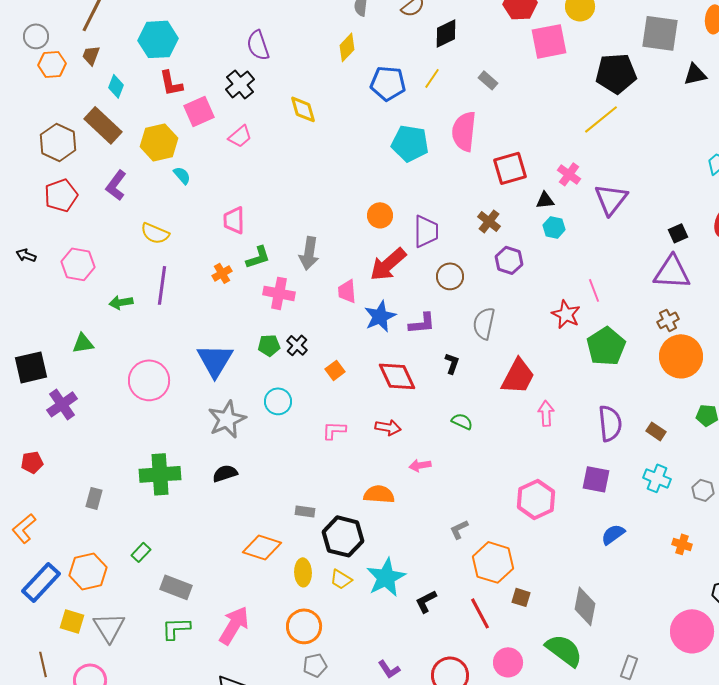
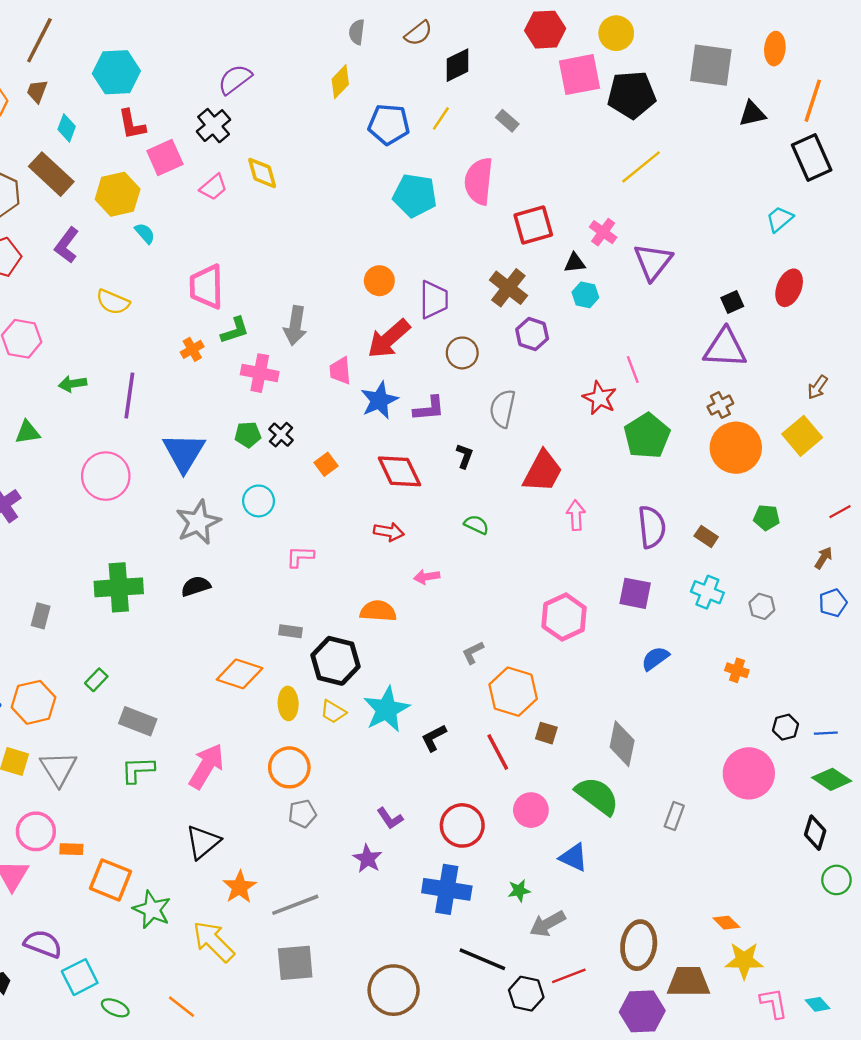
purple semicircle: (258, 45) -> (235, 79), turned 72
black pentagon: (616, 73) -> (632, 95), moved
yellow diamond: (303, 109) -> (262, 173), moved
pink trapezoid: (234, 220) -> (206, 287), size x1.4
brown cross: (489, 221) -> (508, 288), size x1.4
purple line: (162, 285) -> (129, 396), moved
pink L-shape: (334, 430) -> (300, 557), moved

